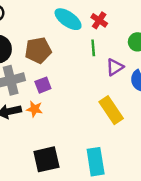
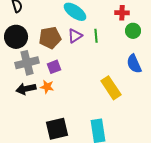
red cross: (99, 20) -> (122, 13), moved, turned -32
purple triangle: (115, 67) -> (75, 36), moved

